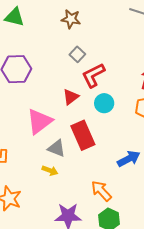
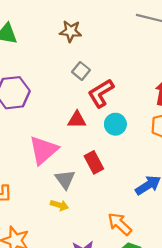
red triangle: (71, 97) -> (77, 120), turned 42
red rectangle: (83, 135) -> (94, 162), size x0.7
gray triangle: (56, 148) -> (65, 179), turned 36

